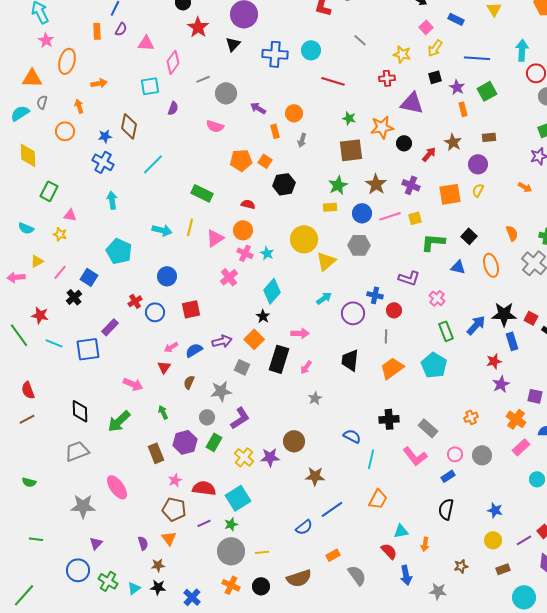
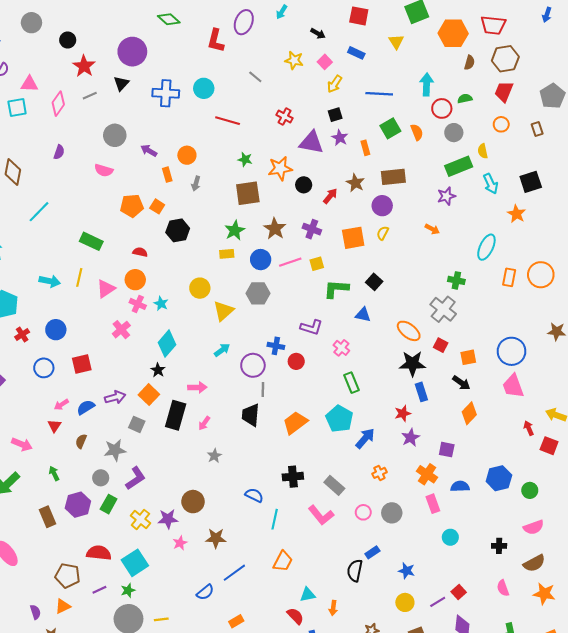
yellow star: (402, 54) -> (294, 60), moved
red cross: (387, 78) -> (285, 117), turned 35
gray line: (203, 79) -> (90, 96), moved
cyan square: (150, 86) -> (17, 107), moved
purple star: (457, 87) -> (340, 138), moved
brown rectangle: (489, 137) -> (393, 177), size x1.6
orange semicircle: (512, 233) -> (417, 132), moved
yellow circle: (304, 239) -> (200, 288), size x0.7
orange ellipse: (491, 265) -> (409, 331), moved, turned -35
red cross: (135, 301) -> (22, 334), moved
red square: (531, 318) -> (441, 345), moved
blue arrow: (476, 325) -> (365, 438), moved
gray line: (386, 336) -> (263, 389), moved
pink rectangle: (521, 447) -> (433, 504), turned -66
blue rectangle: (448, 476) -> (372, 552), moved
pink star: (175, 480) -> (180, 543), moved
orange triangle: (169, 538) -> (63, 606), turned 42

